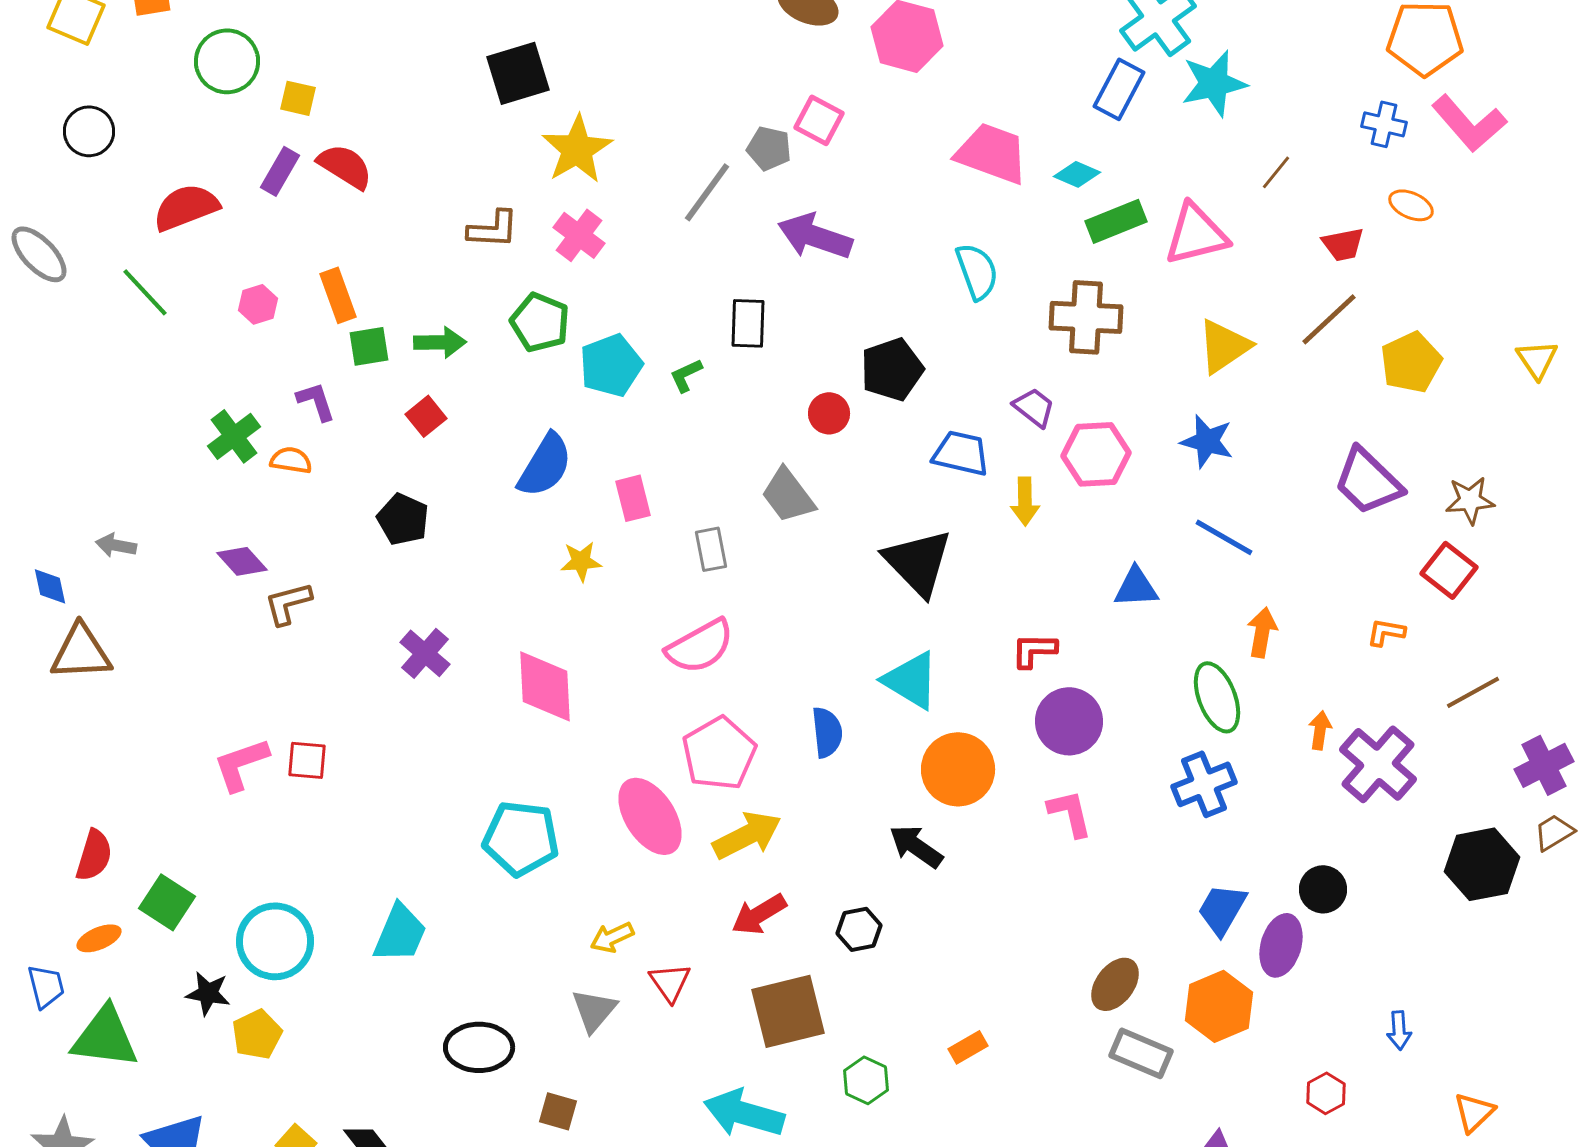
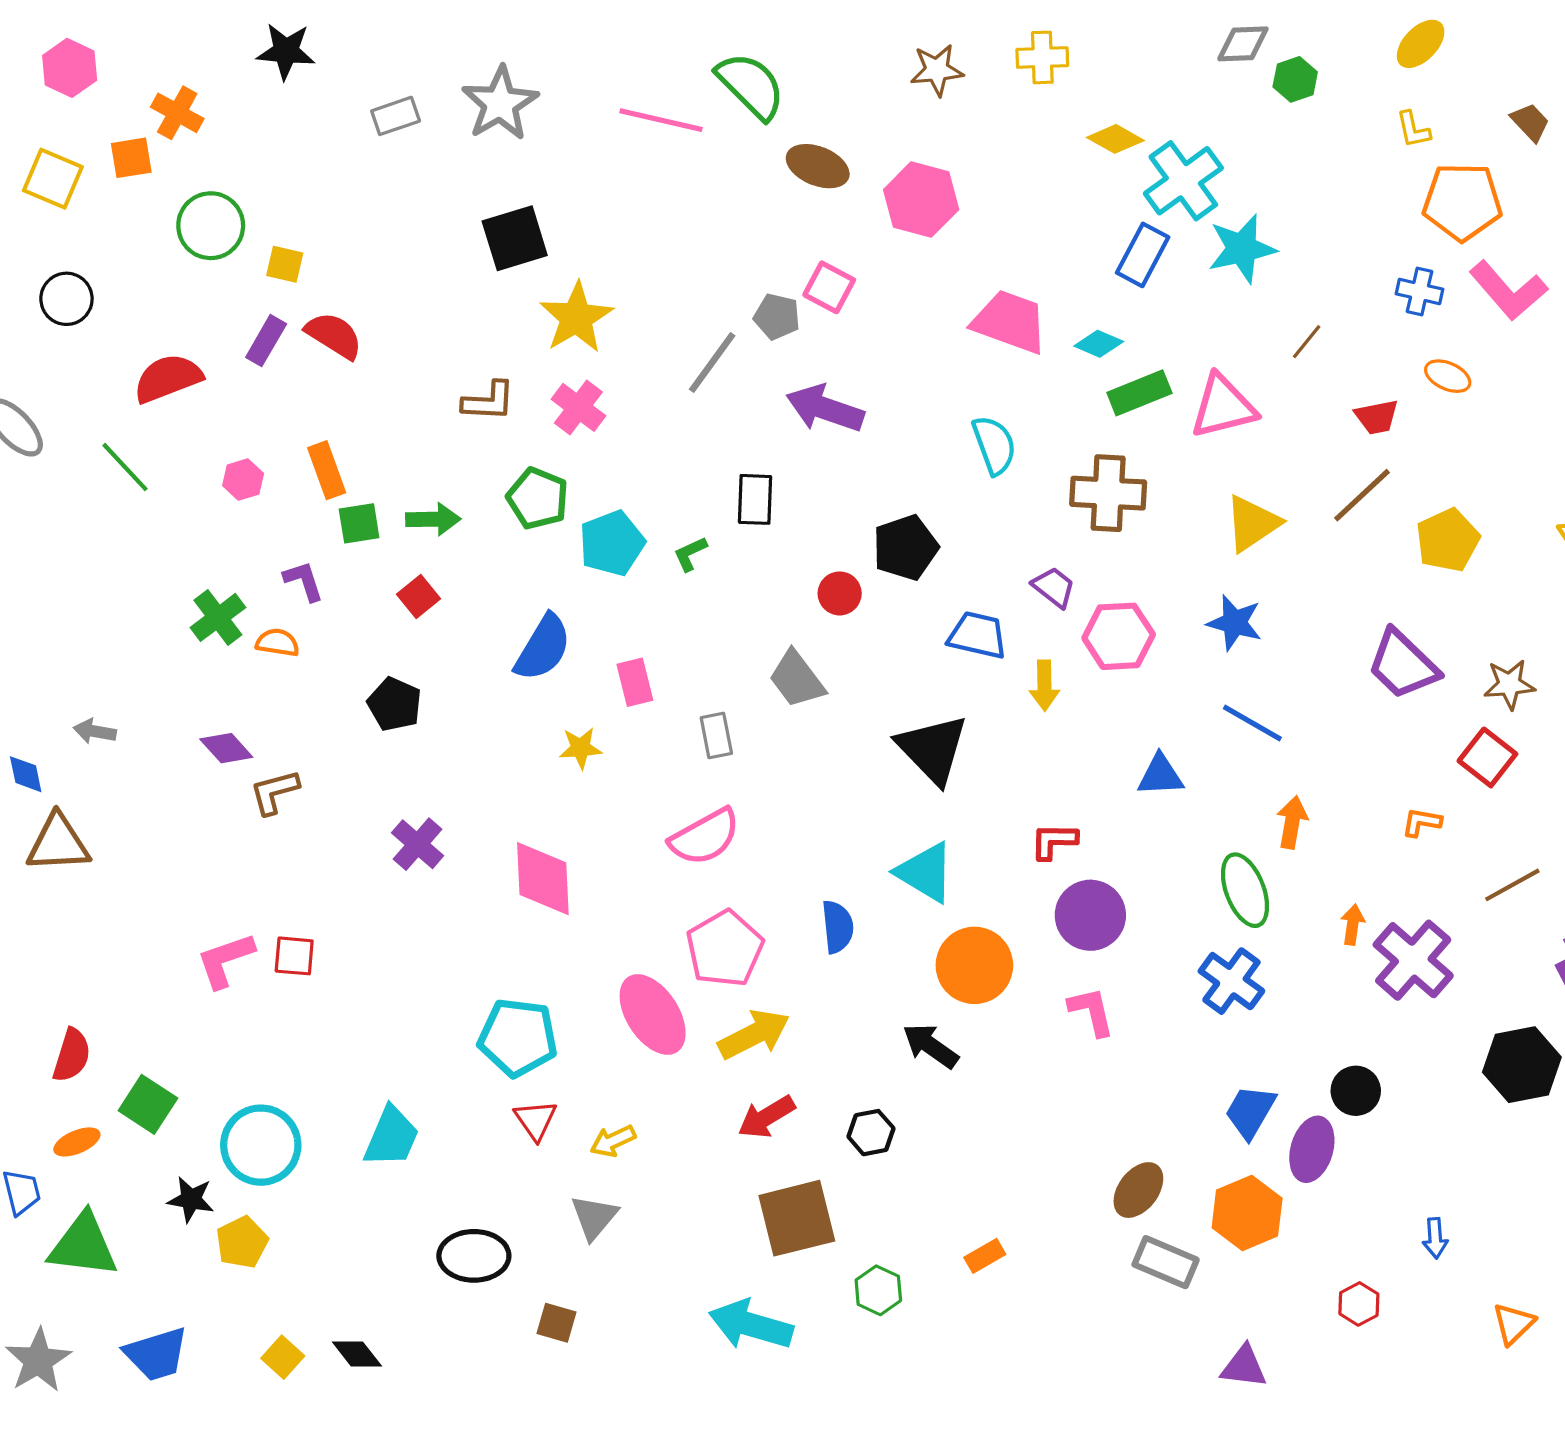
blue cross: (1204, 784) -> (1231, 981), turned -32
red triangle: (670, 982) -> (536, 1120), moved

